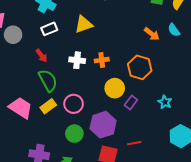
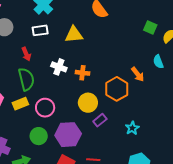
orange arrow: (152, 34) -> (138, 74), moved

